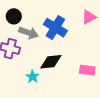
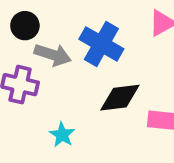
black diamond: (51, 62) -> (120, 98), moved

